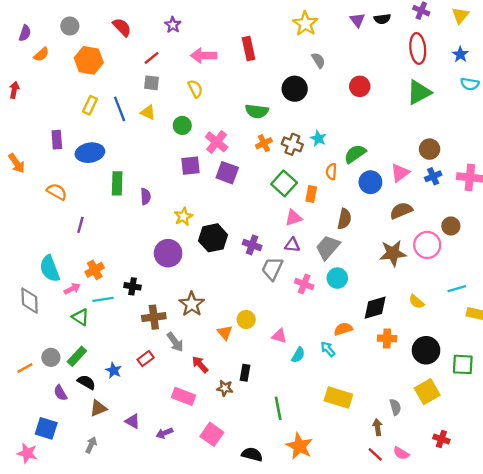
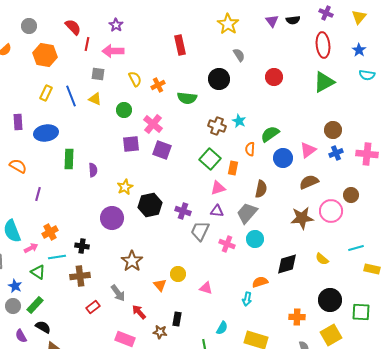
pink arrow: (204, 56) -> (113, 51), moved
red line: (151, 58) -> (87, 44), moved, turned -40
orange cross: (264, 143) -> (158, 85), moved
brown cross: (154, 317) -> (80, 276), moved
orange cross: (387, 338) -> (297, 317), moved
cyan arrow: (328, 349) -> (247, 299), turned -128
cyan semicircle: (298, 355) -> (222, 328), moved
blue star: (114, 370) -> (15, 286), moved

